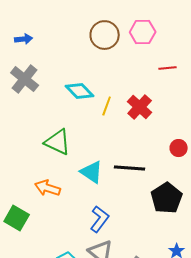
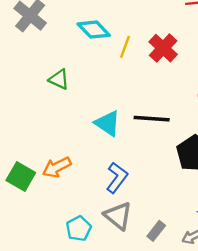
green triangle: (58, 142) -> (59, 79), moved, size x0.7
orange arrow: (48, 188) -> (57, 167), moved, turned -45

